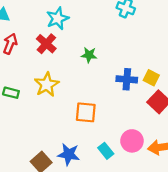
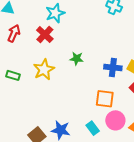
green star: (89, 55) -> (77, 59), moved
orange square: (86, 112) -> (105, 99), moved

